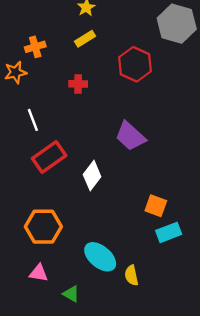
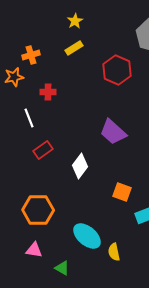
red cross: (78, 84) -> (48, 92), moved
red rectangle: (49, 157) -> (43, 150), size x0.7
orange square: (156, 206) -> (122, 192), moved

